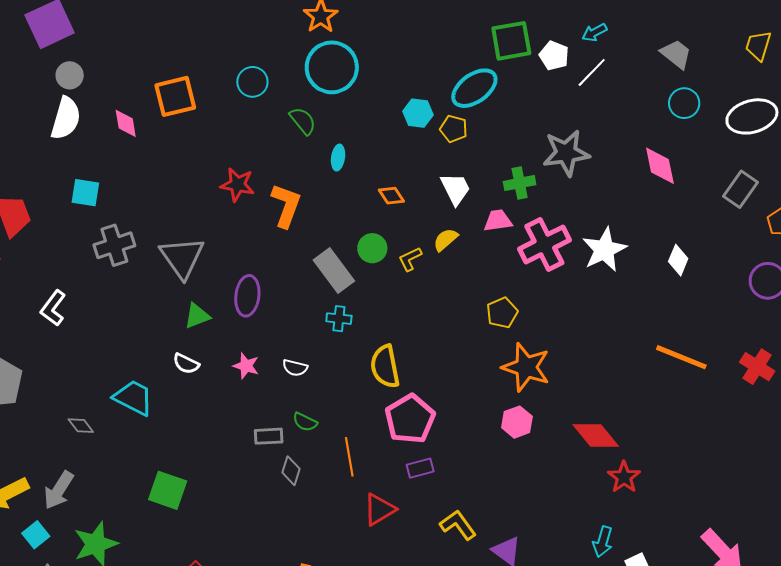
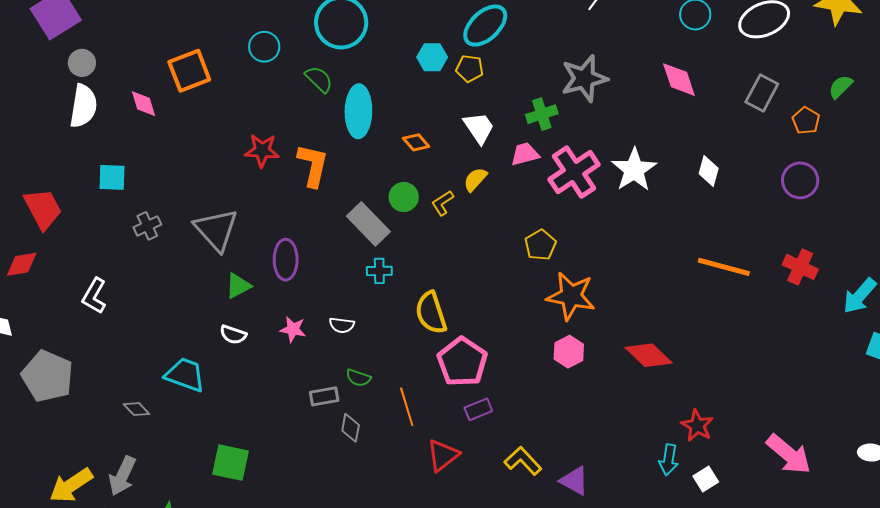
cyan ellipse: (338, 158) -> (358, 111), size x2.0
gray cross: (114, 245) -> (147, 226), size x0.7
red star: (624, 477) -> (697, 426), moved

